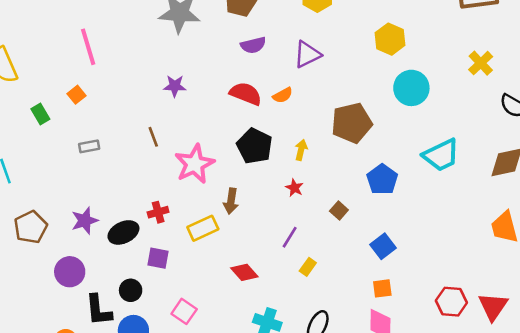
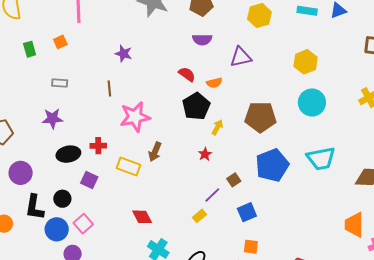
purple star: (175, 86) -> (124, 54), moved
red semicircle: (246, 94) -> (187, 74), size x0.7
black pentagon: (255, 146) -> (196, 106), moved
blue pentagon: (382, 179) -> (272, 165), size x1.4
purple star: (85, 221) -> (52, 119), moved
yellow rectangle: (203, 228) -> (129, 166), turned 30
purple line: (290, 237) -> (212, 195), moved
blue square: (383, 246) -> (247, 212), moved
red diamond: (244, 272) -> (142, 217), moved
pink square: (184, 311) -> (83, 224), moved

